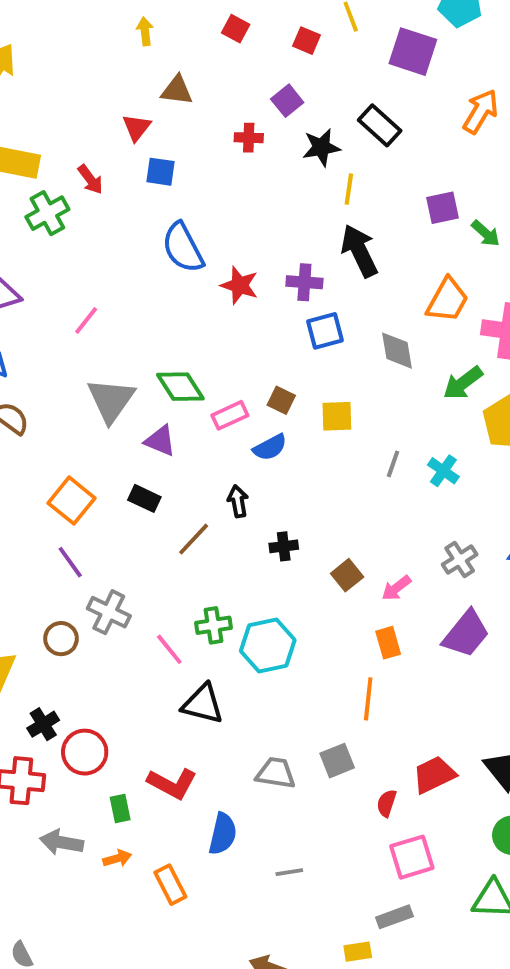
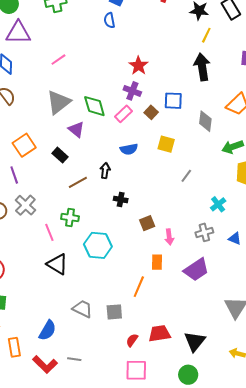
blue semicircle: (183, 248) -> (109, 20), moved, size x0.6
purple cross: (304, 282) -> (132, 91), moved
brown square: (281, 400) -> (151, 112), moved
pink rectangle: (230, 415) -> (124, 114), moved, turned -36
cyan cross: (443, 471) -> (218, 204), moved
pink arrow: (396, 588) -> (169, 237), turned -77
green cross: (214, 625) -> (70, 218), moved
red L-shape: (172, 783) -> (45, 364), moved

